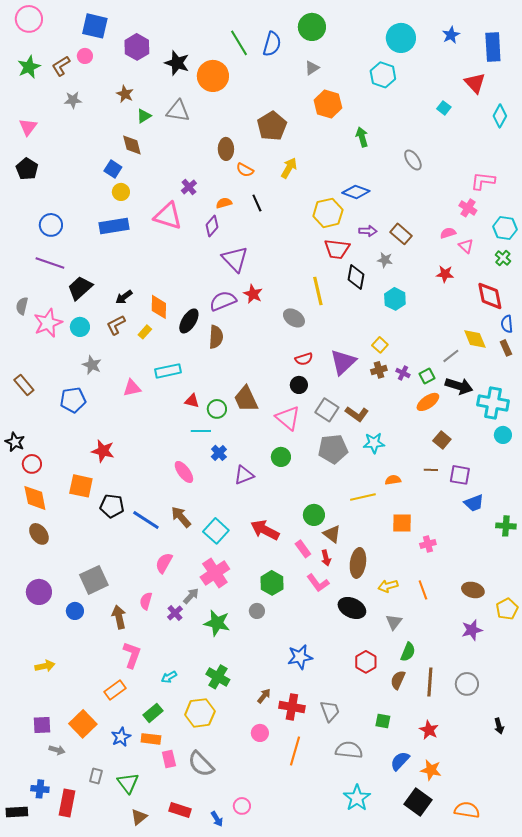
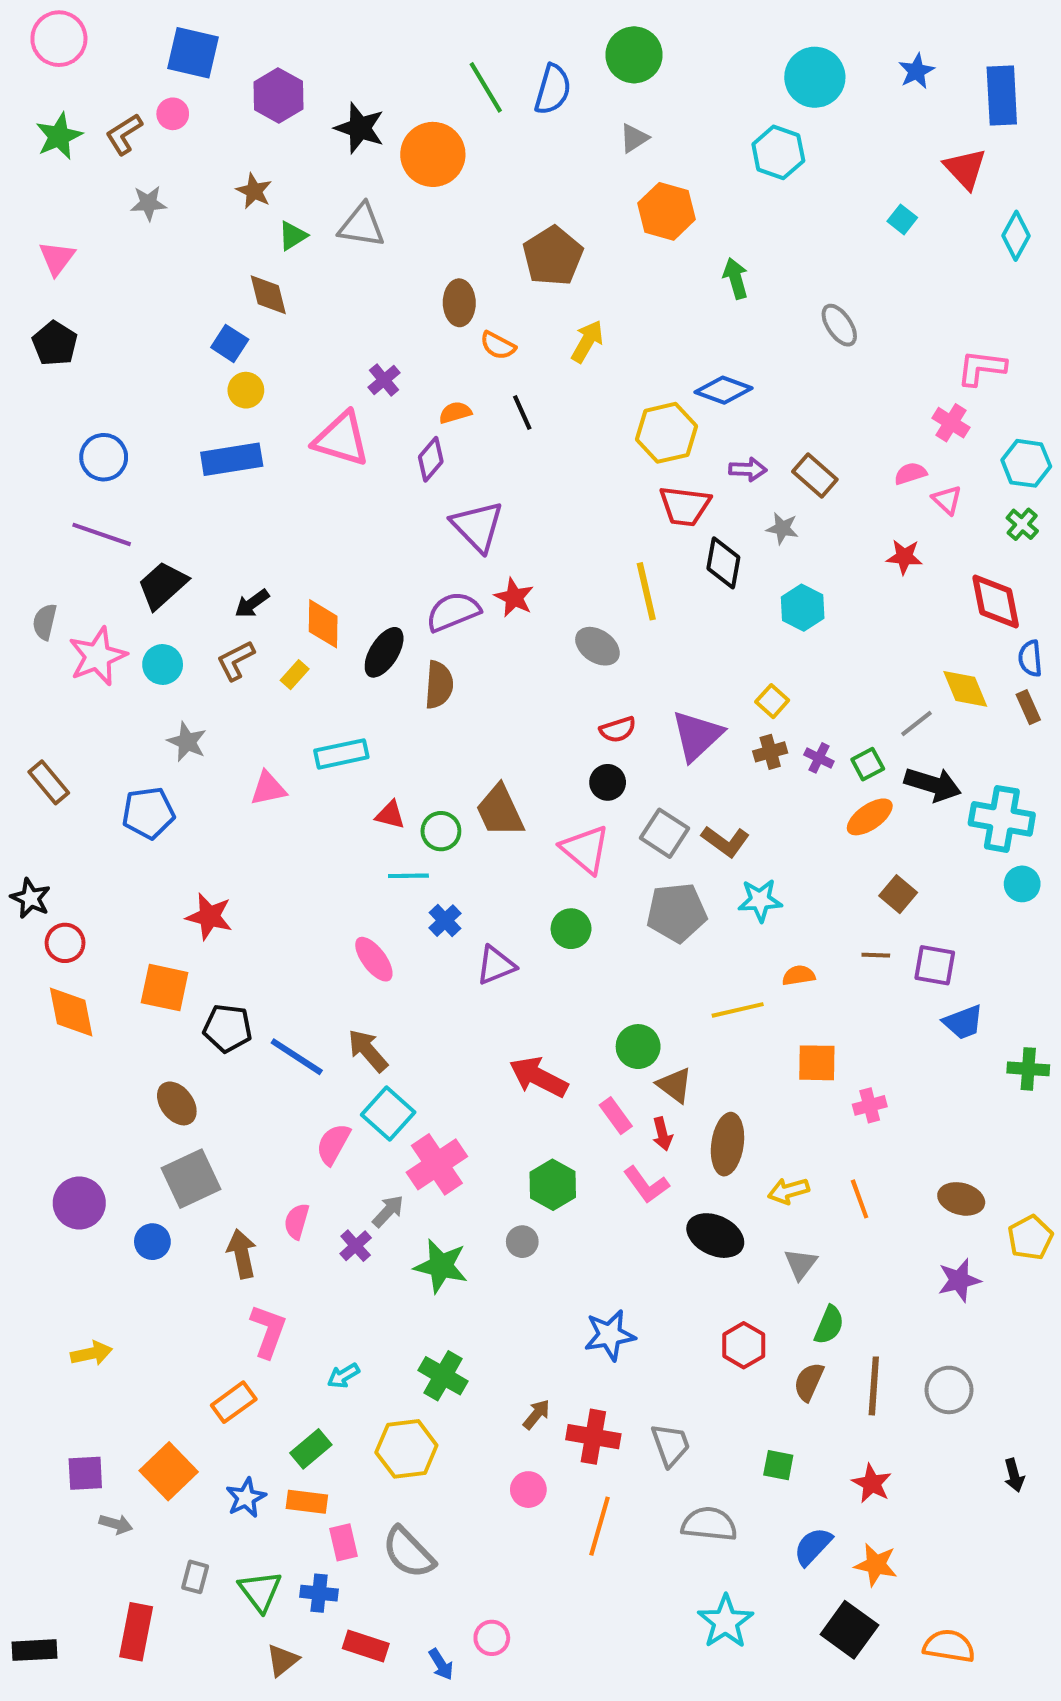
cyan square: (216, 531) -> (388, 1114), moved
brown ellipse: (39, 534) -> (177, 1103), moved
blue cross: (40, 789) -> (319, 1593), moved

